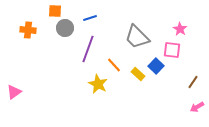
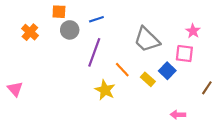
orange cross: (28, 30) -> (30, 32), turned 35
pink triangle: (14, 92) -> (15, 89), moved, turned -35
pink arrow: (197, 107) -> (178, 115), moved, turned 32

